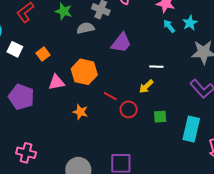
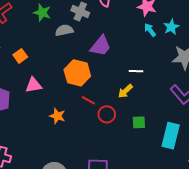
orange hexagon: (84, 72) -> (77, 73), moved

